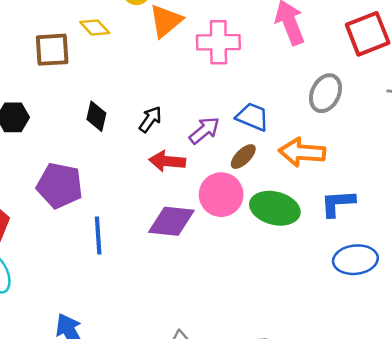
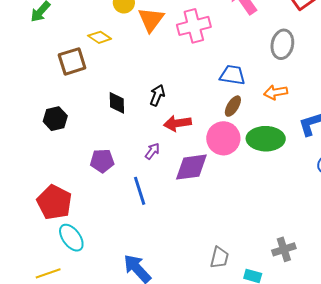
purple arrow: (204, 130) -> (152, 151), moved, size x0.7
orange arrow: (302, 152) -> (276, 92), size x0.7
purple pentagon: (60, 186) -> (102, 161), size x0.7

